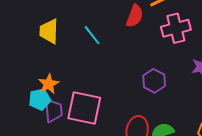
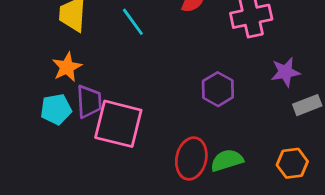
orange star: (49, 84) -> (67, 67), moved
purple trapezoid: (53, 111) -> (89, 102), moved

